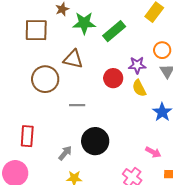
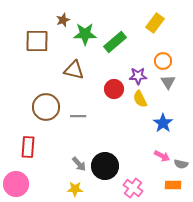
brown circle: (45, 79) -> (46, 107), moved
black circle: (95, 141) -> (105, 166), moved
pink arrow: (153, 152) -> (162, 156), moved
gray arrow: (65, 153) -> (79, 164), moved, turned 98

